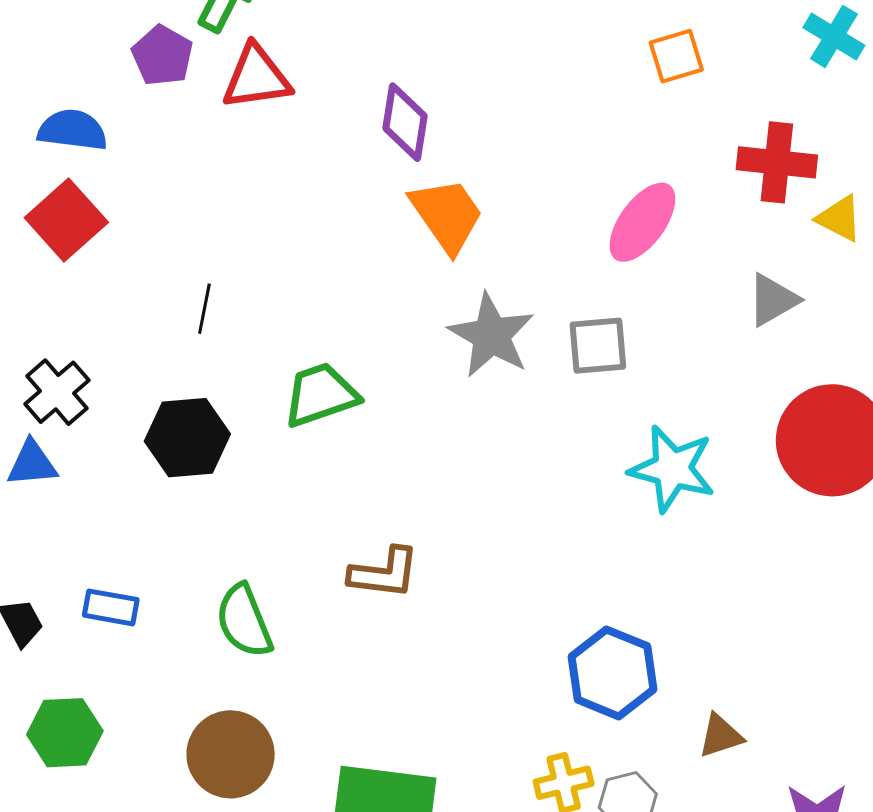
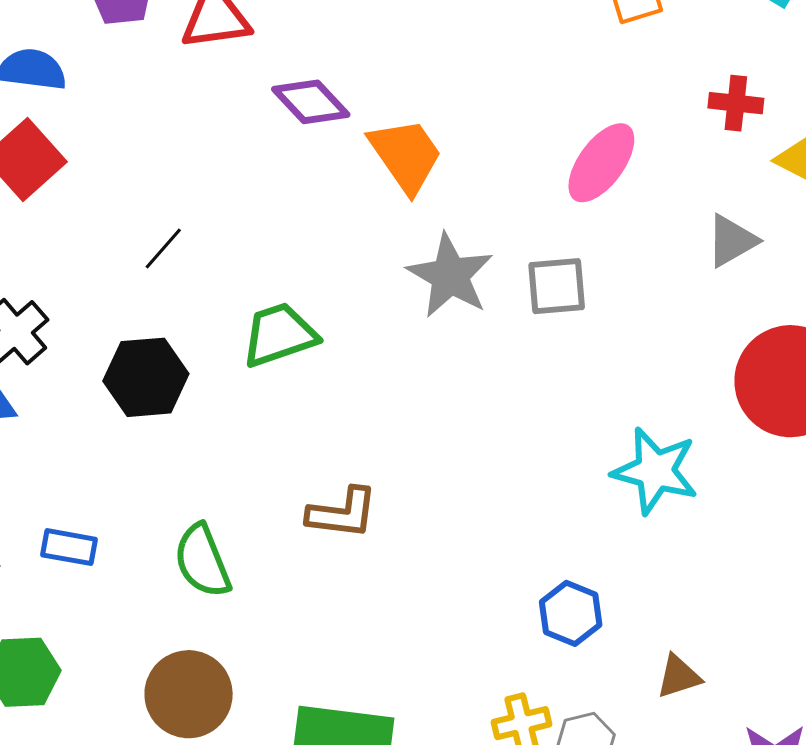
purple diamond: (405, 122) -> (311, 102), moved, turned -52
red cross: (777, 162) -> (736, 103), size x0.7
black line: (204, 309) -> (163, 249), turned 30
cyan star: (672, 469) -> (655, 471), moved
blue hexagon: (613, 673) -> (571, 613), size x0.7

